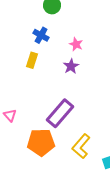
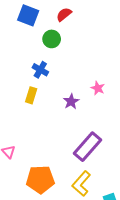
pink star: (76, 44) -> (98, 88), moved
purple rectangle: (60, 113) -> (88, 147), moved

